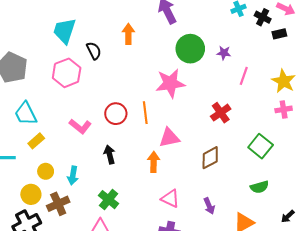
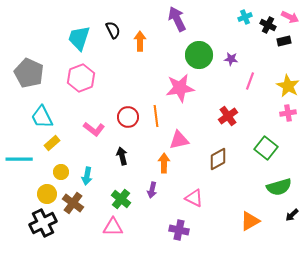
black semicircle: (94, 51) -> (113, 30), moved
green semicircle: (259, 187) -> (279, 187), moved, size x1.4
pink triangle: (170, 199) -> (194, 198), moved
brown cross: (58, 204) -> (73, 203), turned -30
purple arrow: (209, 206) -> (152, 190), moved, turned 35

